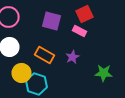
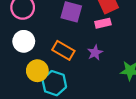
pink rectangle: (80, 31) -> (103, 23), turned -40

